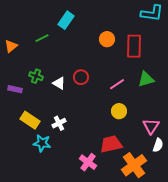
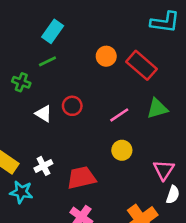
green line: (42, 38) -> (47, 61), moved
red rectangle: (134, 46) -> (141, 65), turned -50
green cross: (36, 76) -> (21, 82), moved
red trapezoid: (111, 144) -> (81, 178), moved

